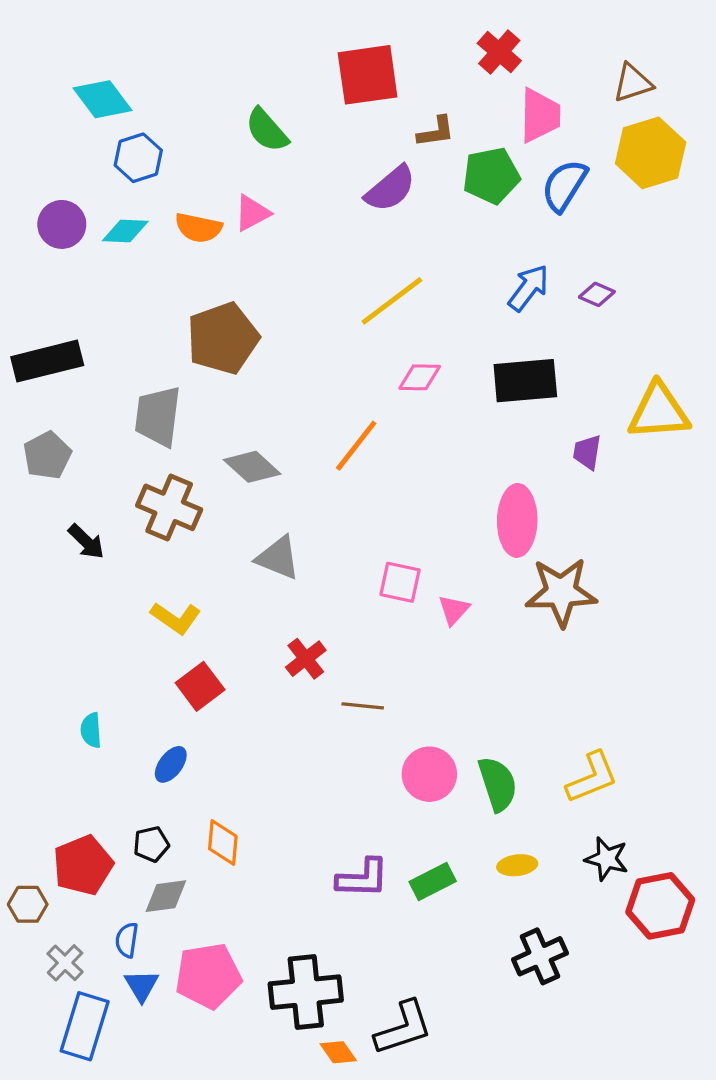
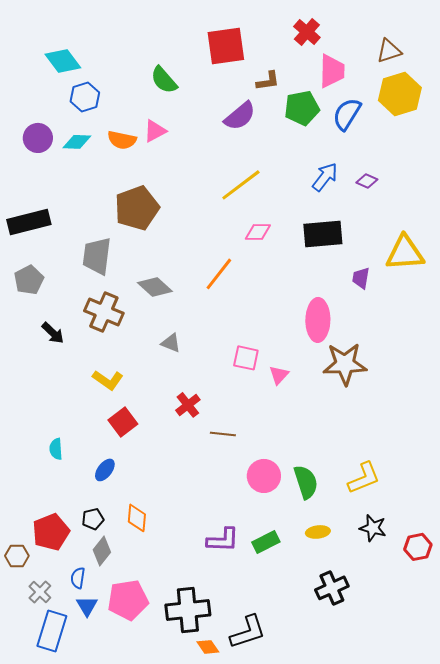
gray triangle: (278, 558) -> (171, 343), size x0.7
gray diamond: (166, 896) -> (102, 551), turned -44
red hexagon: (660, 906) -> (418, 547), moved, size x0.7

